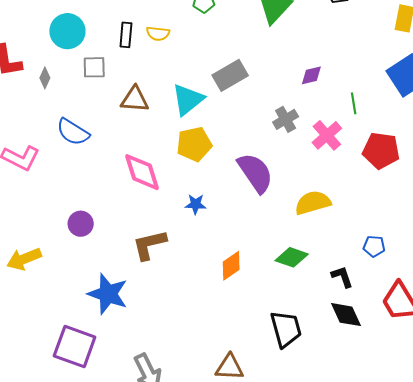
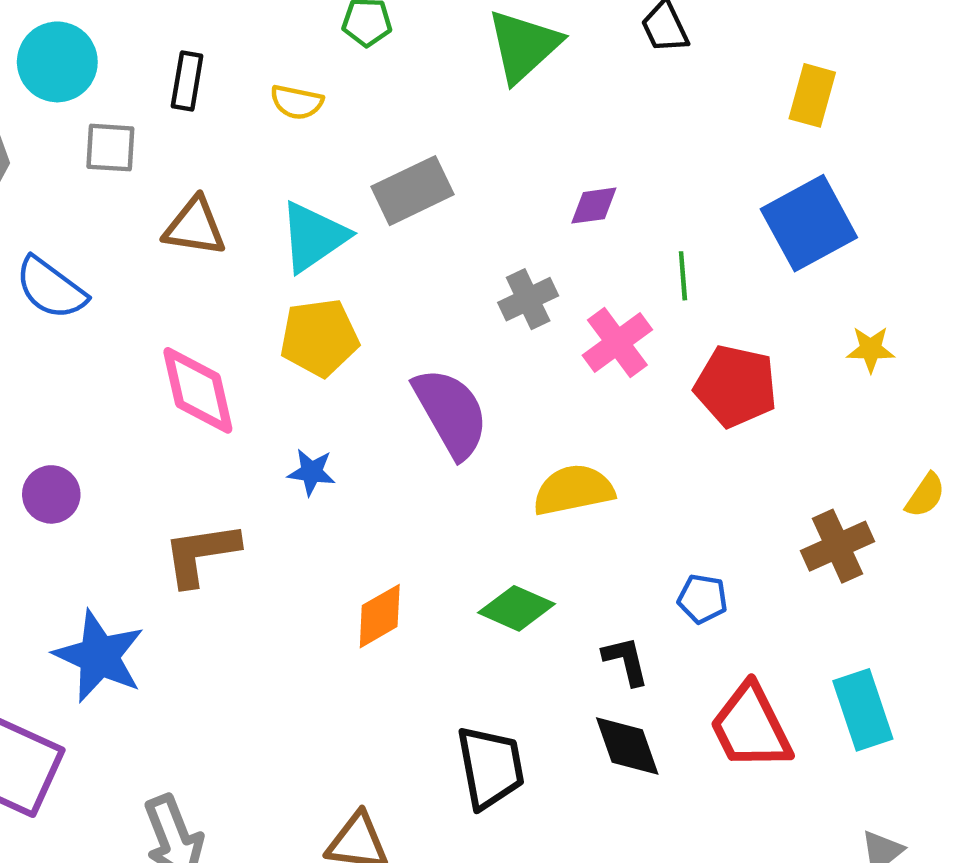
yellow semicircle: (158, 34) -> (297, 102), moved

